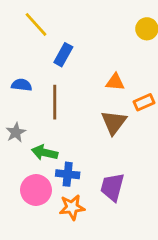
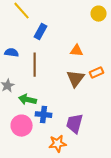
orange rectangle: (144, 102) -> (97, 73), moved
orange star: (72, 207) -> (58, 144), moved

